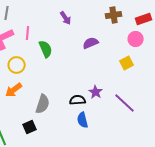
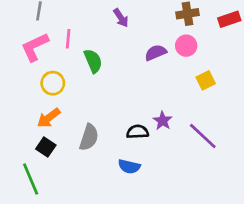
pink circle: (136, 39) -> (186, 46), moved
blue semicircle: (83, 120) -> (129, 167), moved, turned -63
black square: (30, 127) -> (46, 147), moved, turned -32

